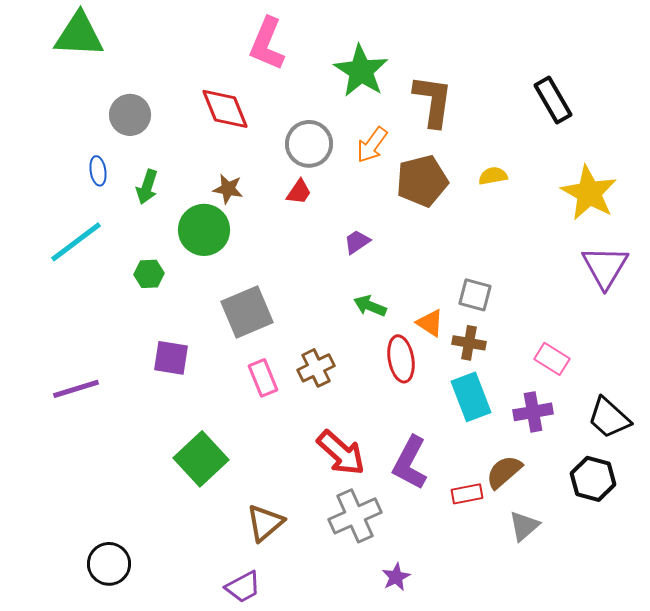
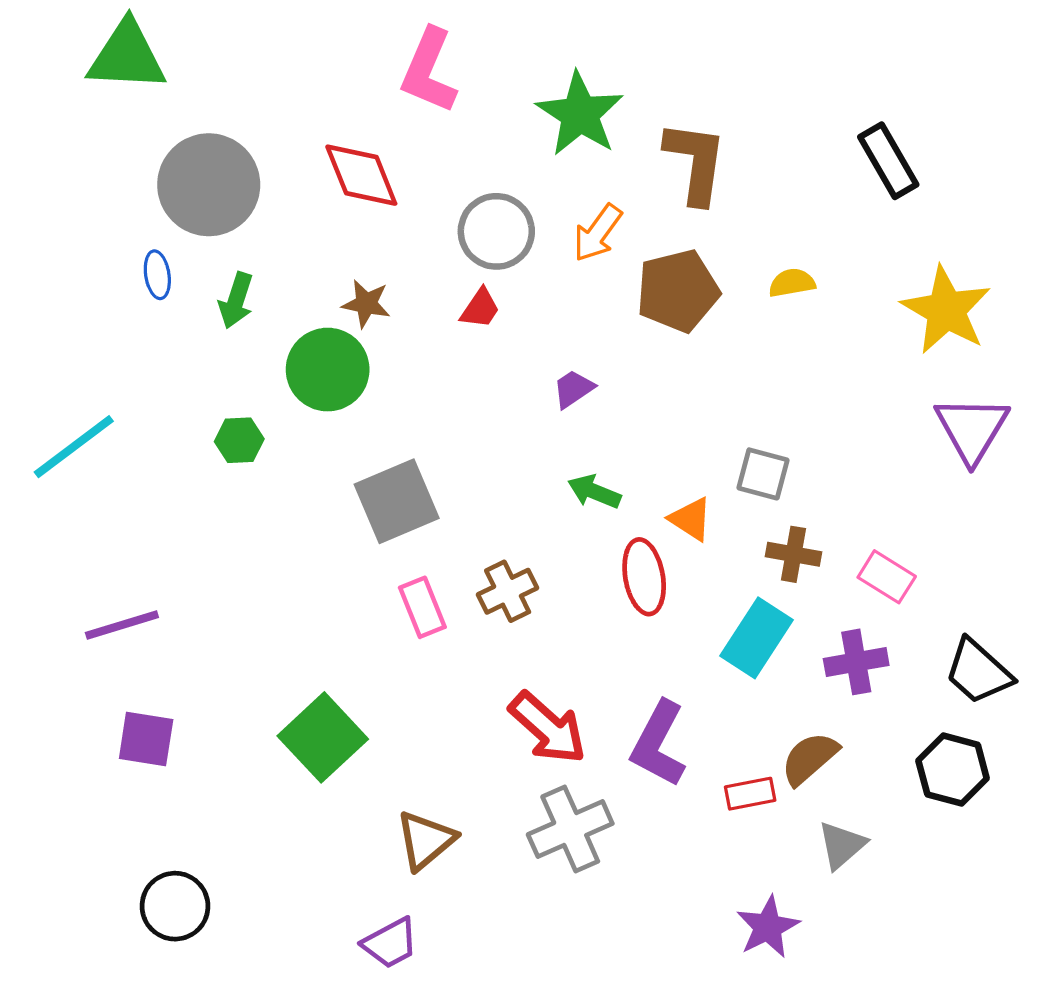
gray circle: (130, 115) -> (209, 185), size x1.5
cyan line: (76, 242) -> (74, 447), moved
brown cross: (469, 343) -> (794, 554), moved
purple square: (171, 358) -> (146, 739), moved
cyan rectangle: (471, 397) -> (757, 638), turned 54
purple star: (396, 577) -> (768, 927), moved, size x1.4

